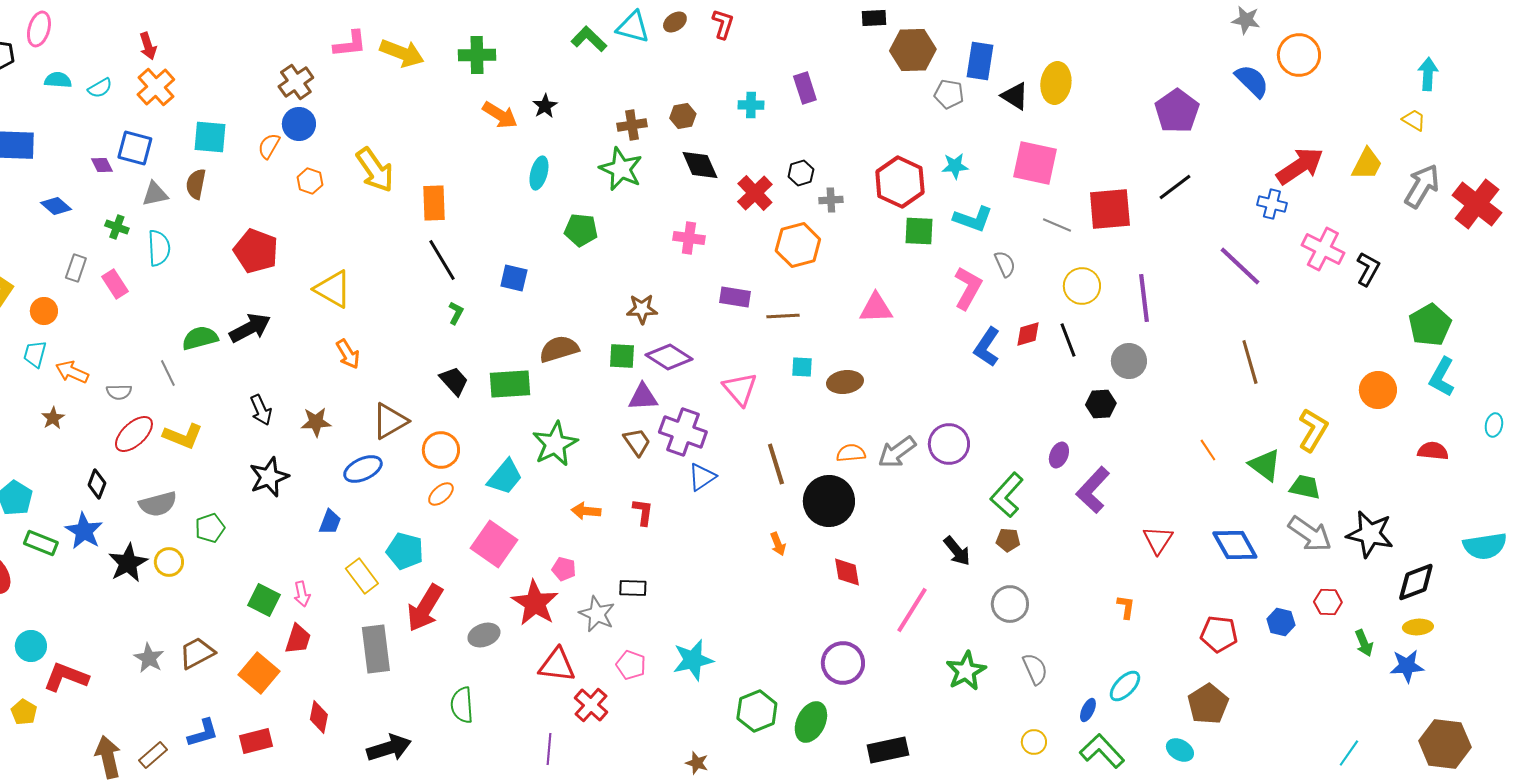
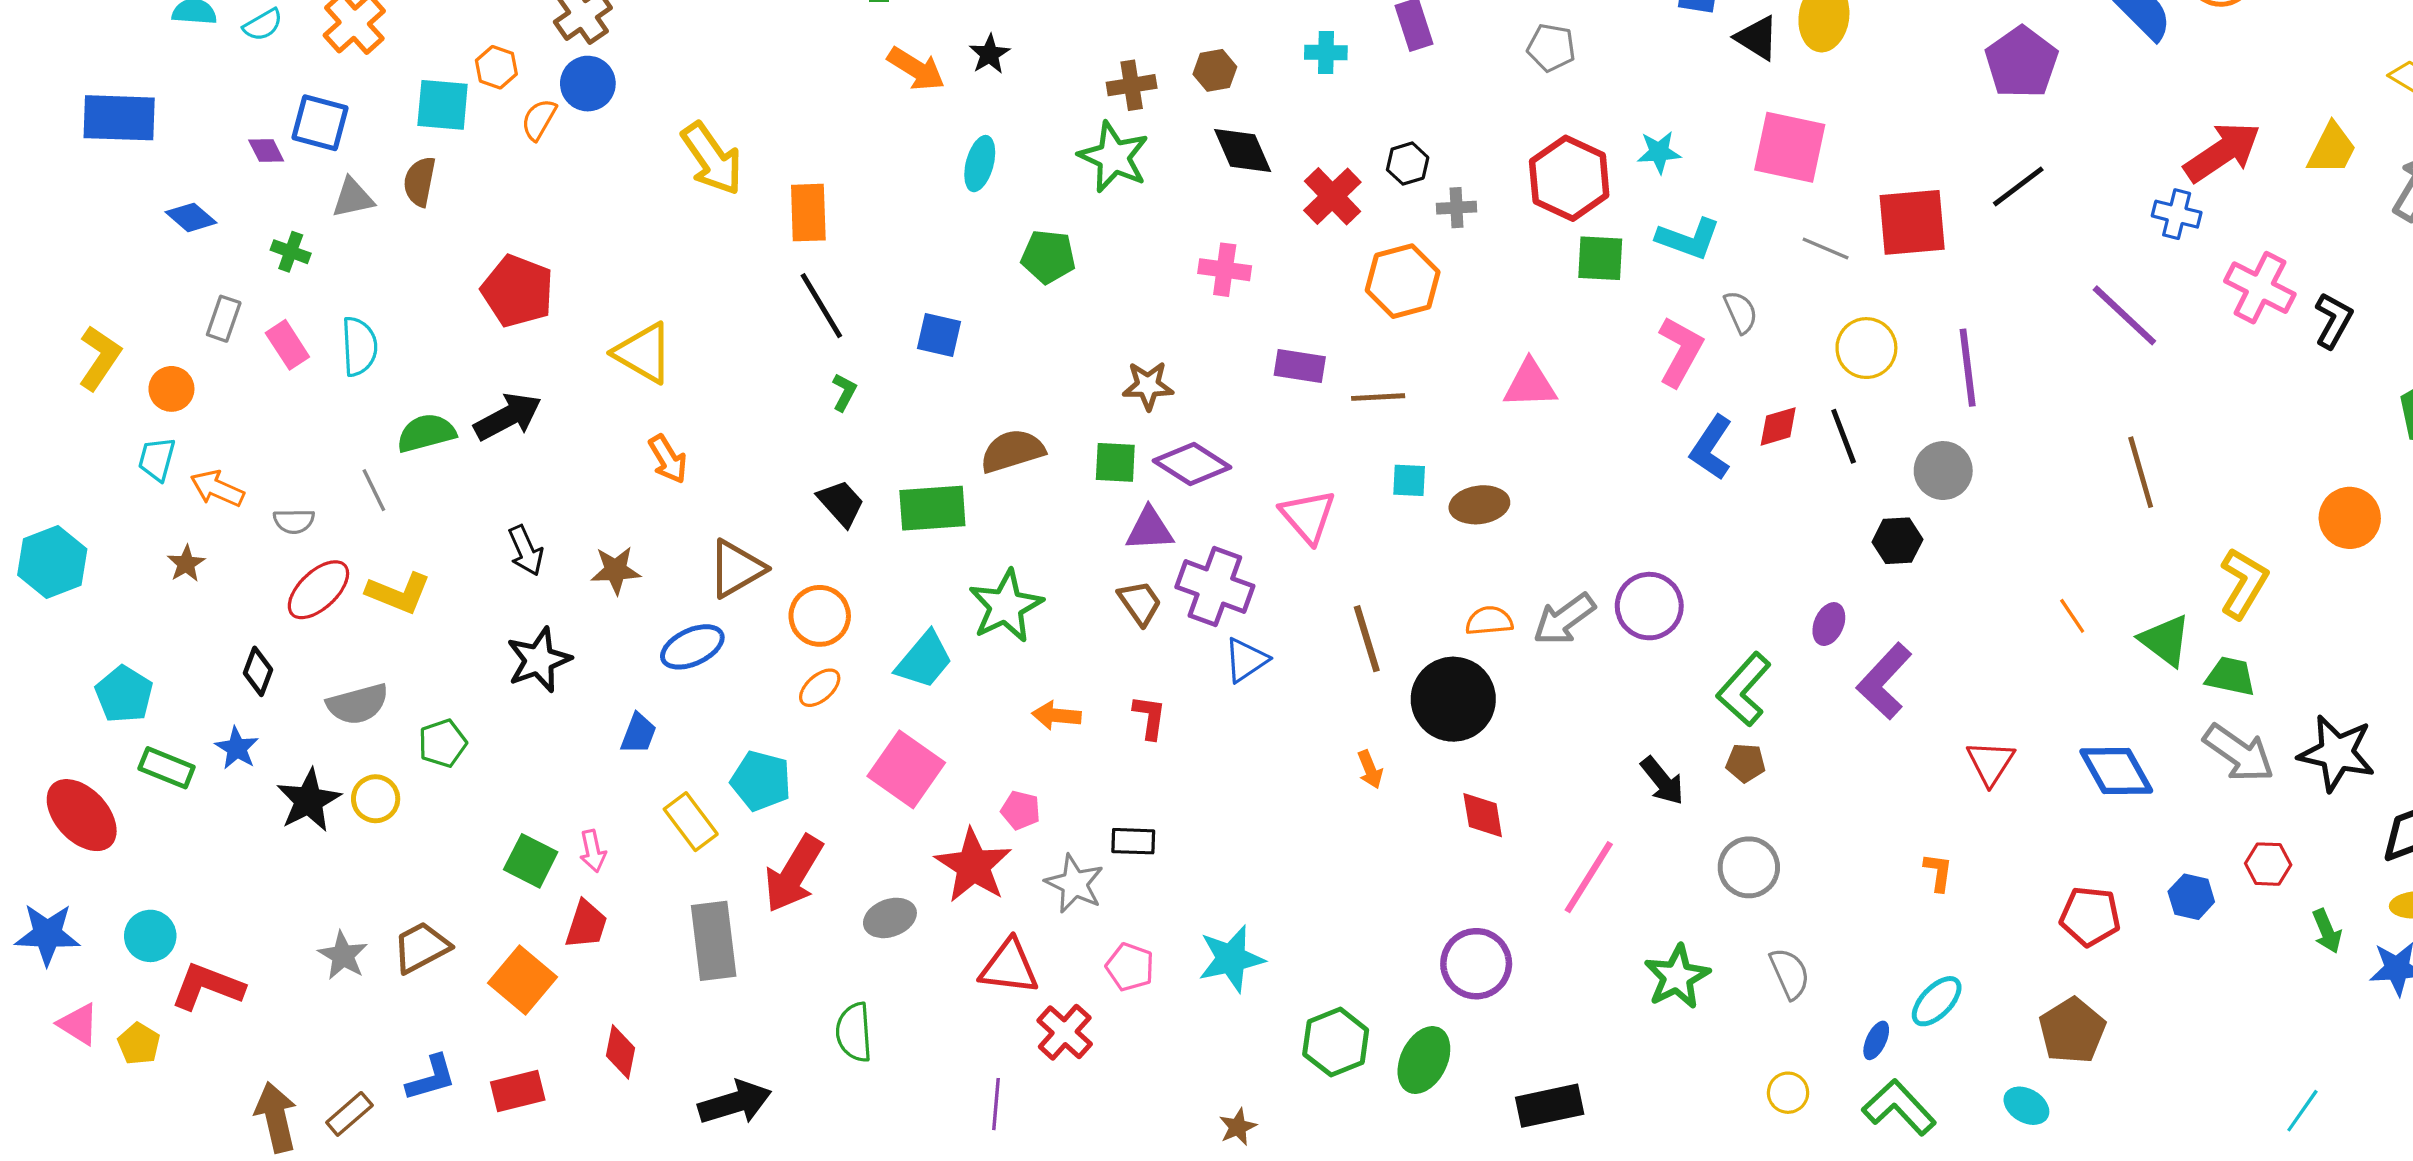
gray pentagon: (949, 94) -> (1551, 48), moved
orange hexagon: (310, 181) -> (496, 67), moved
cyan semicircle: (159, 248) -> (359, 346), moved
blue star: (84, 531) -> (237, 748), size x0.7
brown star: (697, 763) -> (1238, 1127), turned 30

